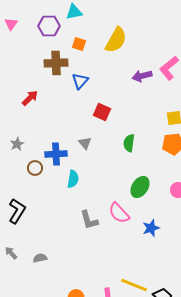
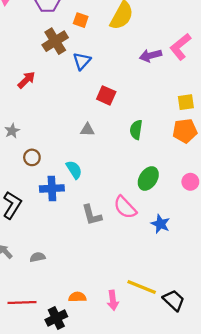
brown cross: (56, 63) -> (55, 41), turned -30
gray triangle: (85, 143) -> (87, 130), turned -48
blue cross: (56, 154) -> (52, 188), moved
cyan semicircle: (73, 179) -> (74, 170), turned -42
blue star: (151, 228) -> (160, 224), turned -30

